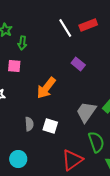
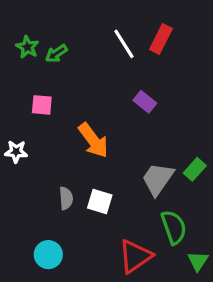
red rectangle: (88, 25) -> (161, 39), turned -42
green arrow: (22, 43) -> (56, 53), moved, turned 48
orange arrow: (46, 88) -> (93, 140), turned -75

